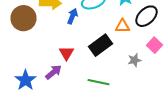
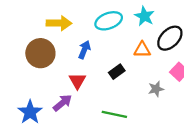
blue arrow: (72, 16) -> (84, 50), moved
brown circle: (24, 18) -> (40, 53), moved
black rectangle: (100, 45) -> (117, 72), size x0.6

